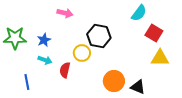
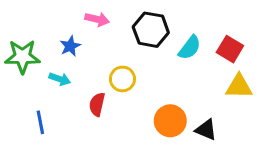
cyan semicircle: (139, 13) -> (190, 48), moved
black hexagon: (99, 36) -> (151, 30), moved
blue star: (44, 40) -> (70, 46), moved
cyan arrow: (45, 60) -> (60, 79), moved

